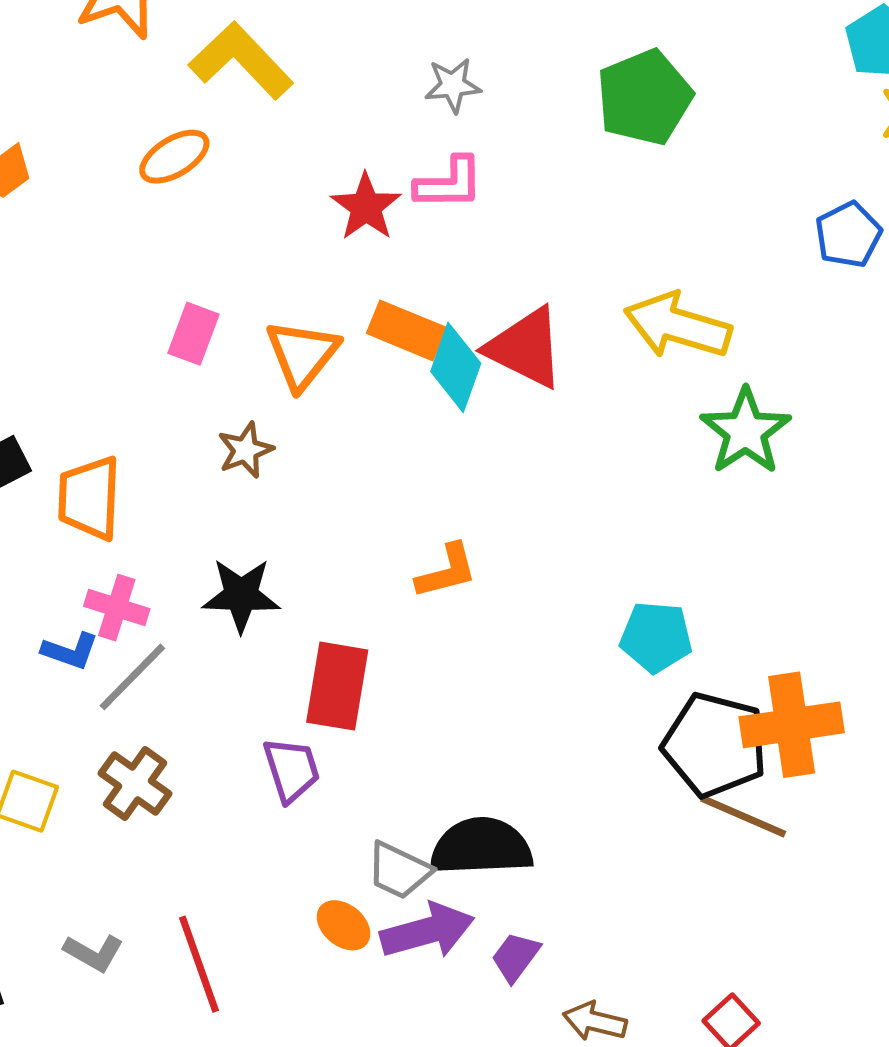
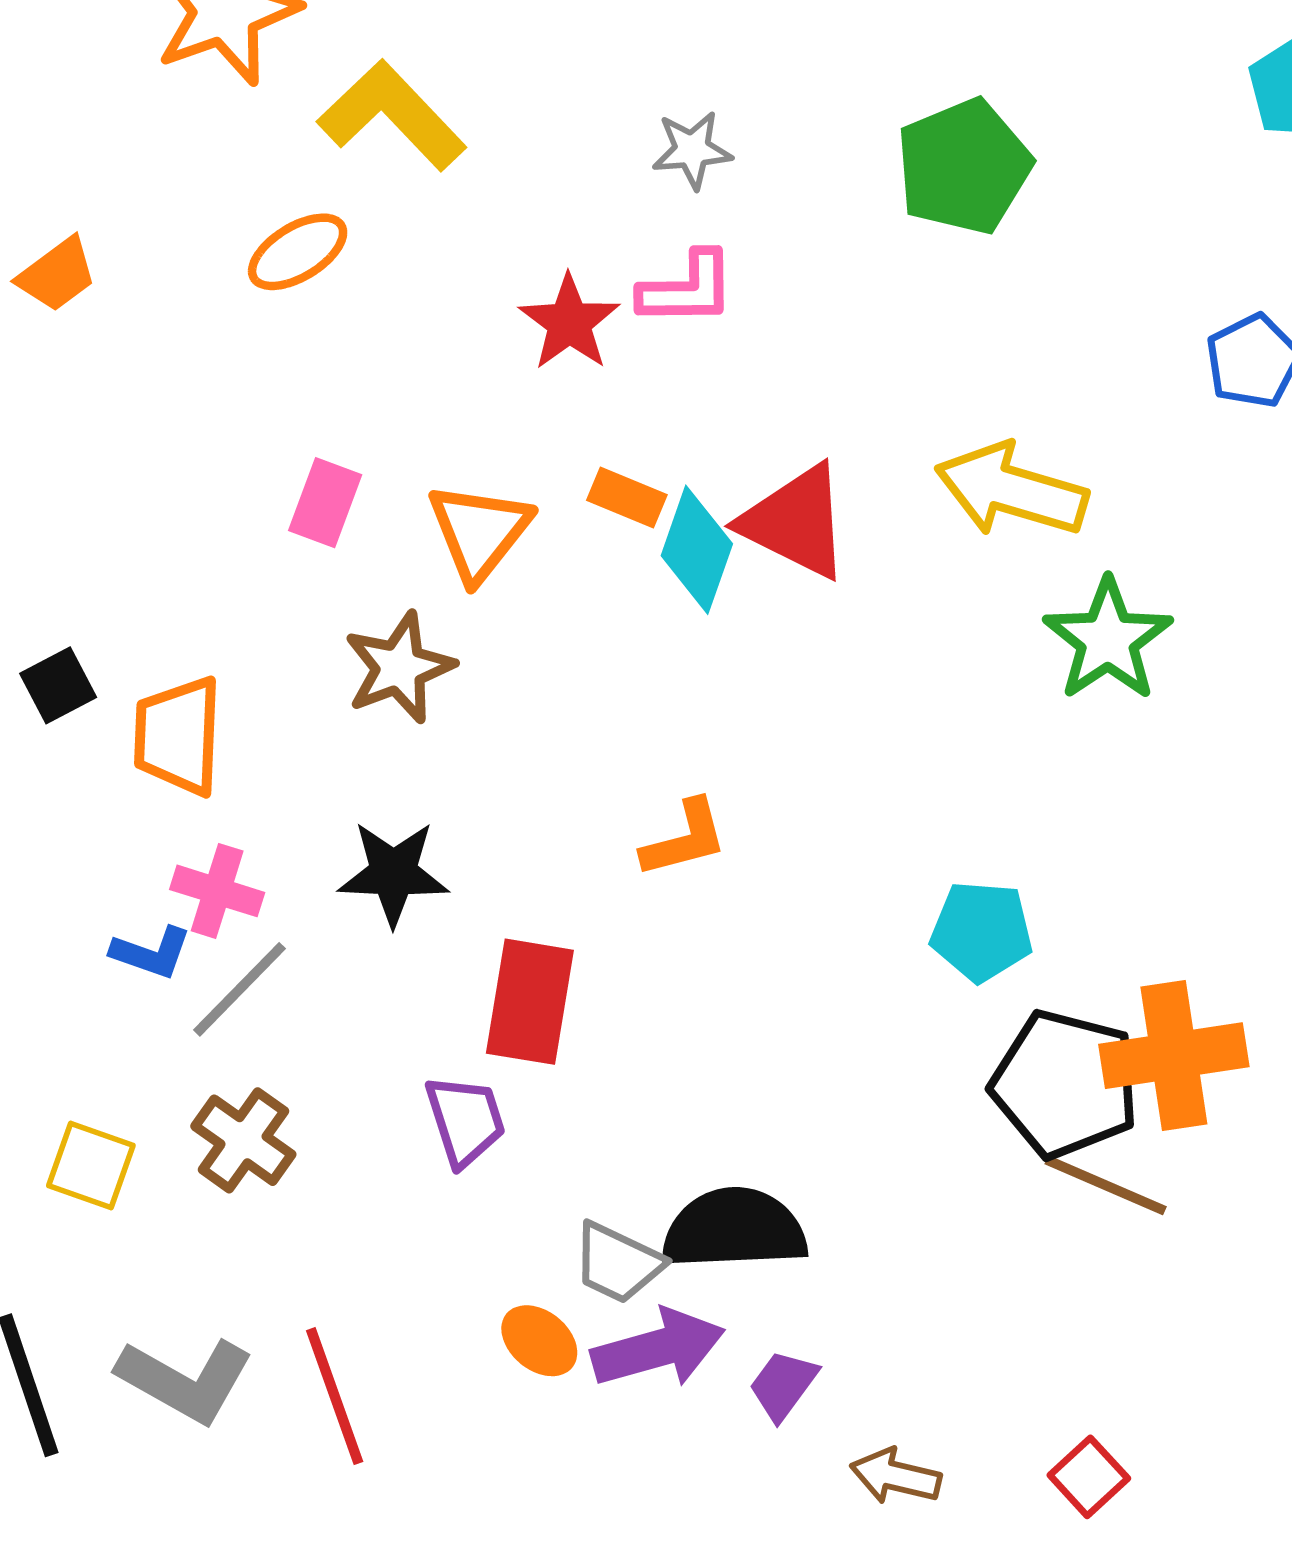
orange rectangle: (406, 330) -> (627, 497), size x0.7
brown star: (245, 450) -> (399, 668), size x1.4
gray L-shape: (94, 953) -> (185, 1380), size x1.6

